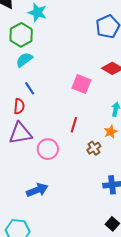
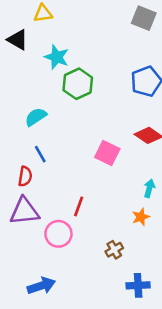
green hexagon: (21, 35) -> (78, 84), moved
red line: (74, 125) -> (79, 206), moved
brown cross: (94, 148) -> (114, 250), moved

